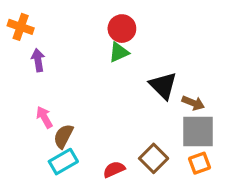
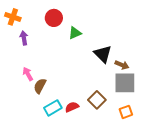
red circle: (122, 29) -> (54, 18), moved
cyan rectangle: (63, 162) -> (53, 108), moved
orange square: (200, 163) -> (126, 112), moved

